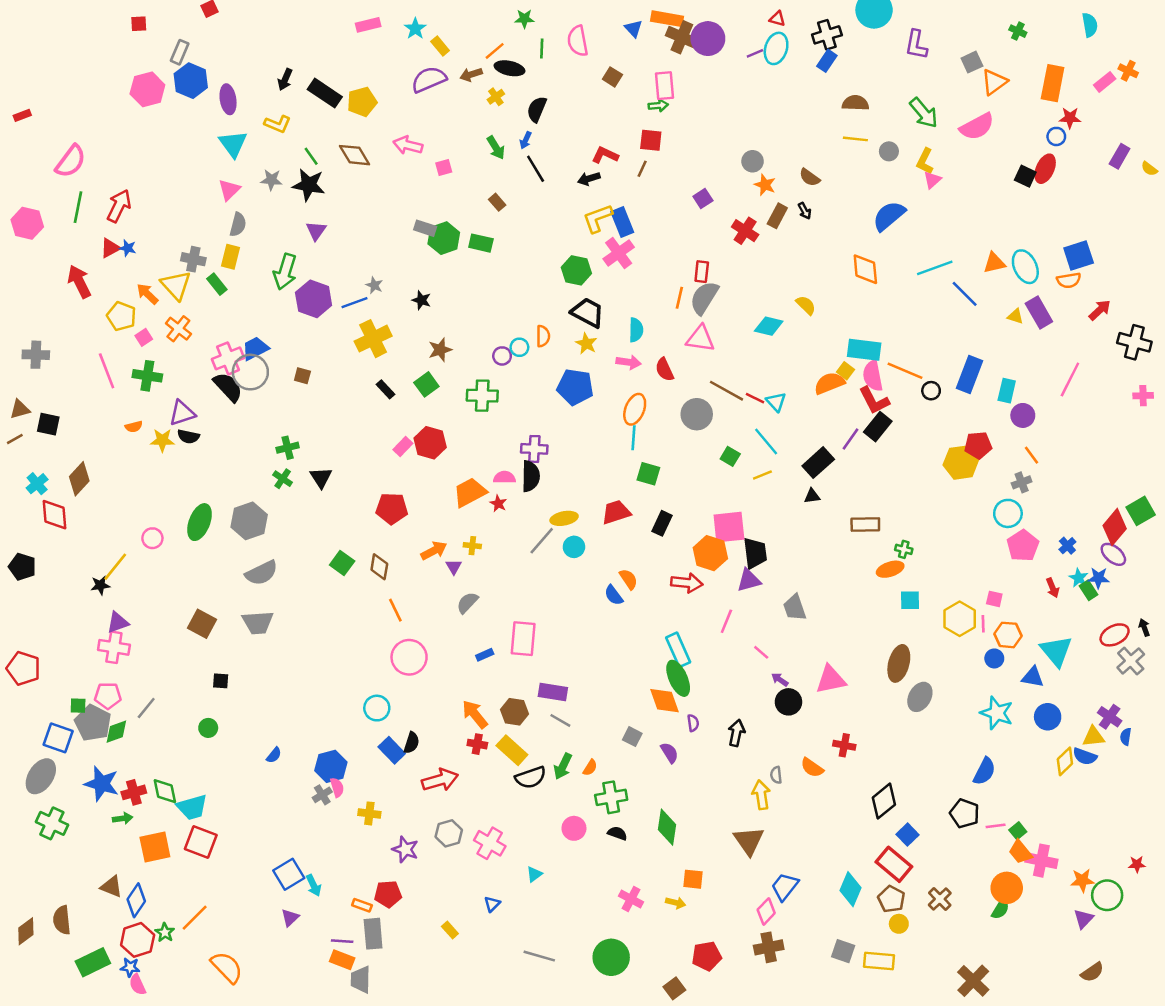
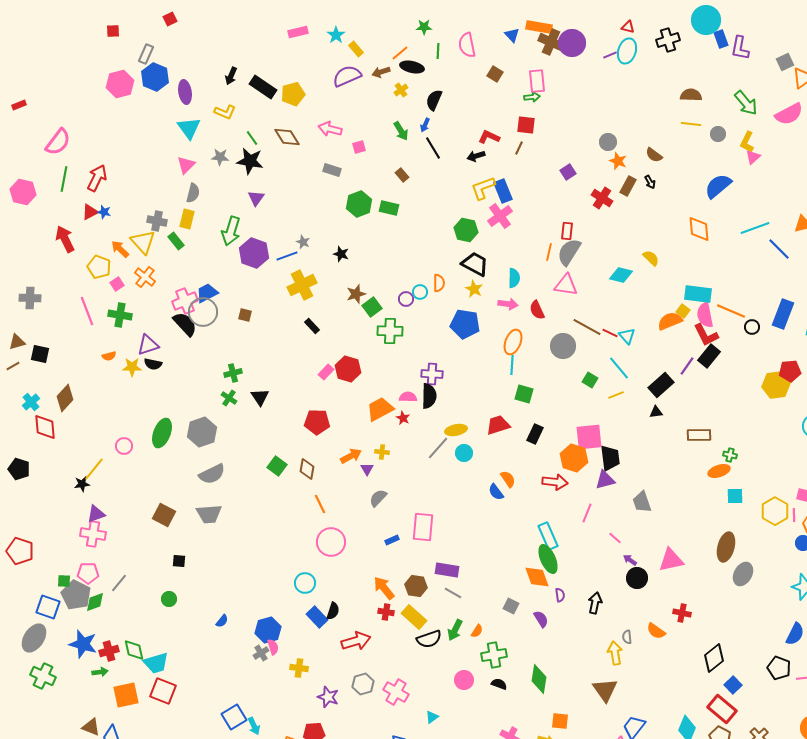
blue rectangle: (827, 61) -> (721, 39), moved, turned -54
gray rectangle: (425, 228) -> (332, 170), moved
green square: (426, 384) -> (372, 307), moved

